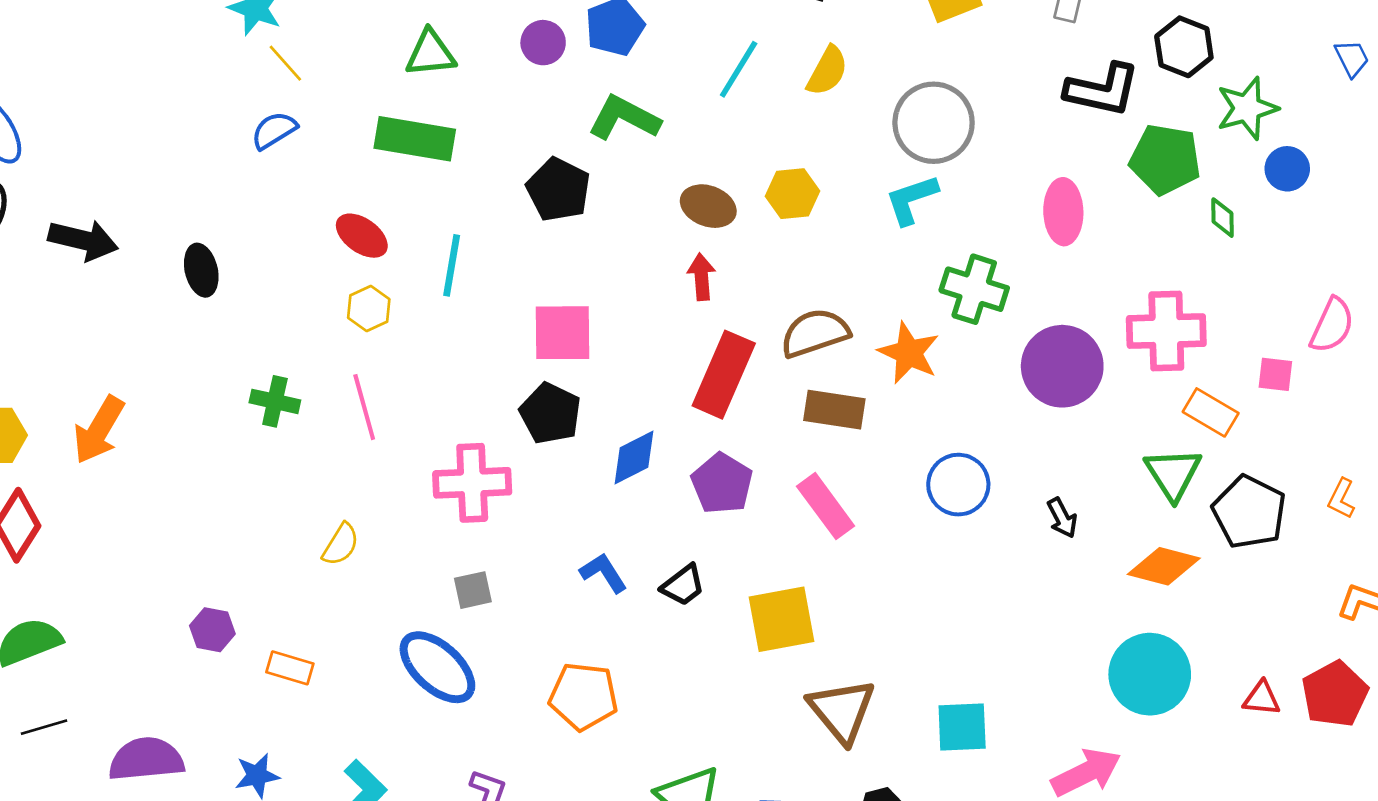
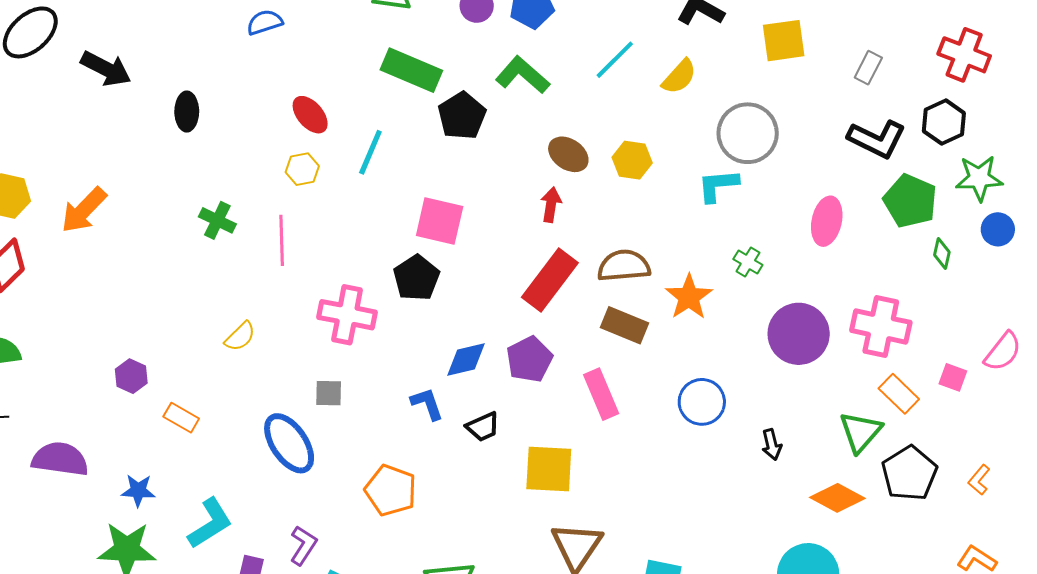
green rectangle: (415, 139) -> (411, 70), moved
green cross: (974, 289) -> (748, 262), size x0.6
blue diamond: (634, 457) -> (466, 360), moved

